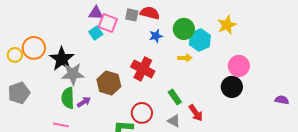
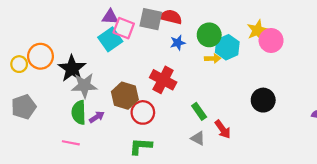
gray square: (132, 15) -> (151, 19), size x1.5
cyan square: (96, 33) -> (110, 39), size x1.5
yellow arrow: (185, 58) -> (213, 58), moved
pink circle: (239, 66) -> (271, 40), moved
red circle: (142, 113) -> (143, 112), moved

